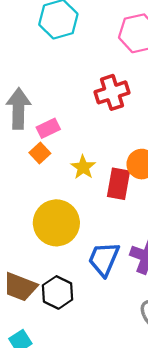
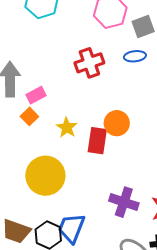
blue trapezoid: (104, 259) -> (71, 228), moved

